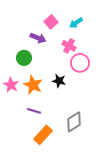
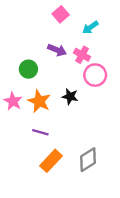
pink square: (51, 22) -> (61, 14), moved
purple arrow: (38, 38) -> (57, 50), moved
gray diamond: (74, 122) -> (88, 160), moved

